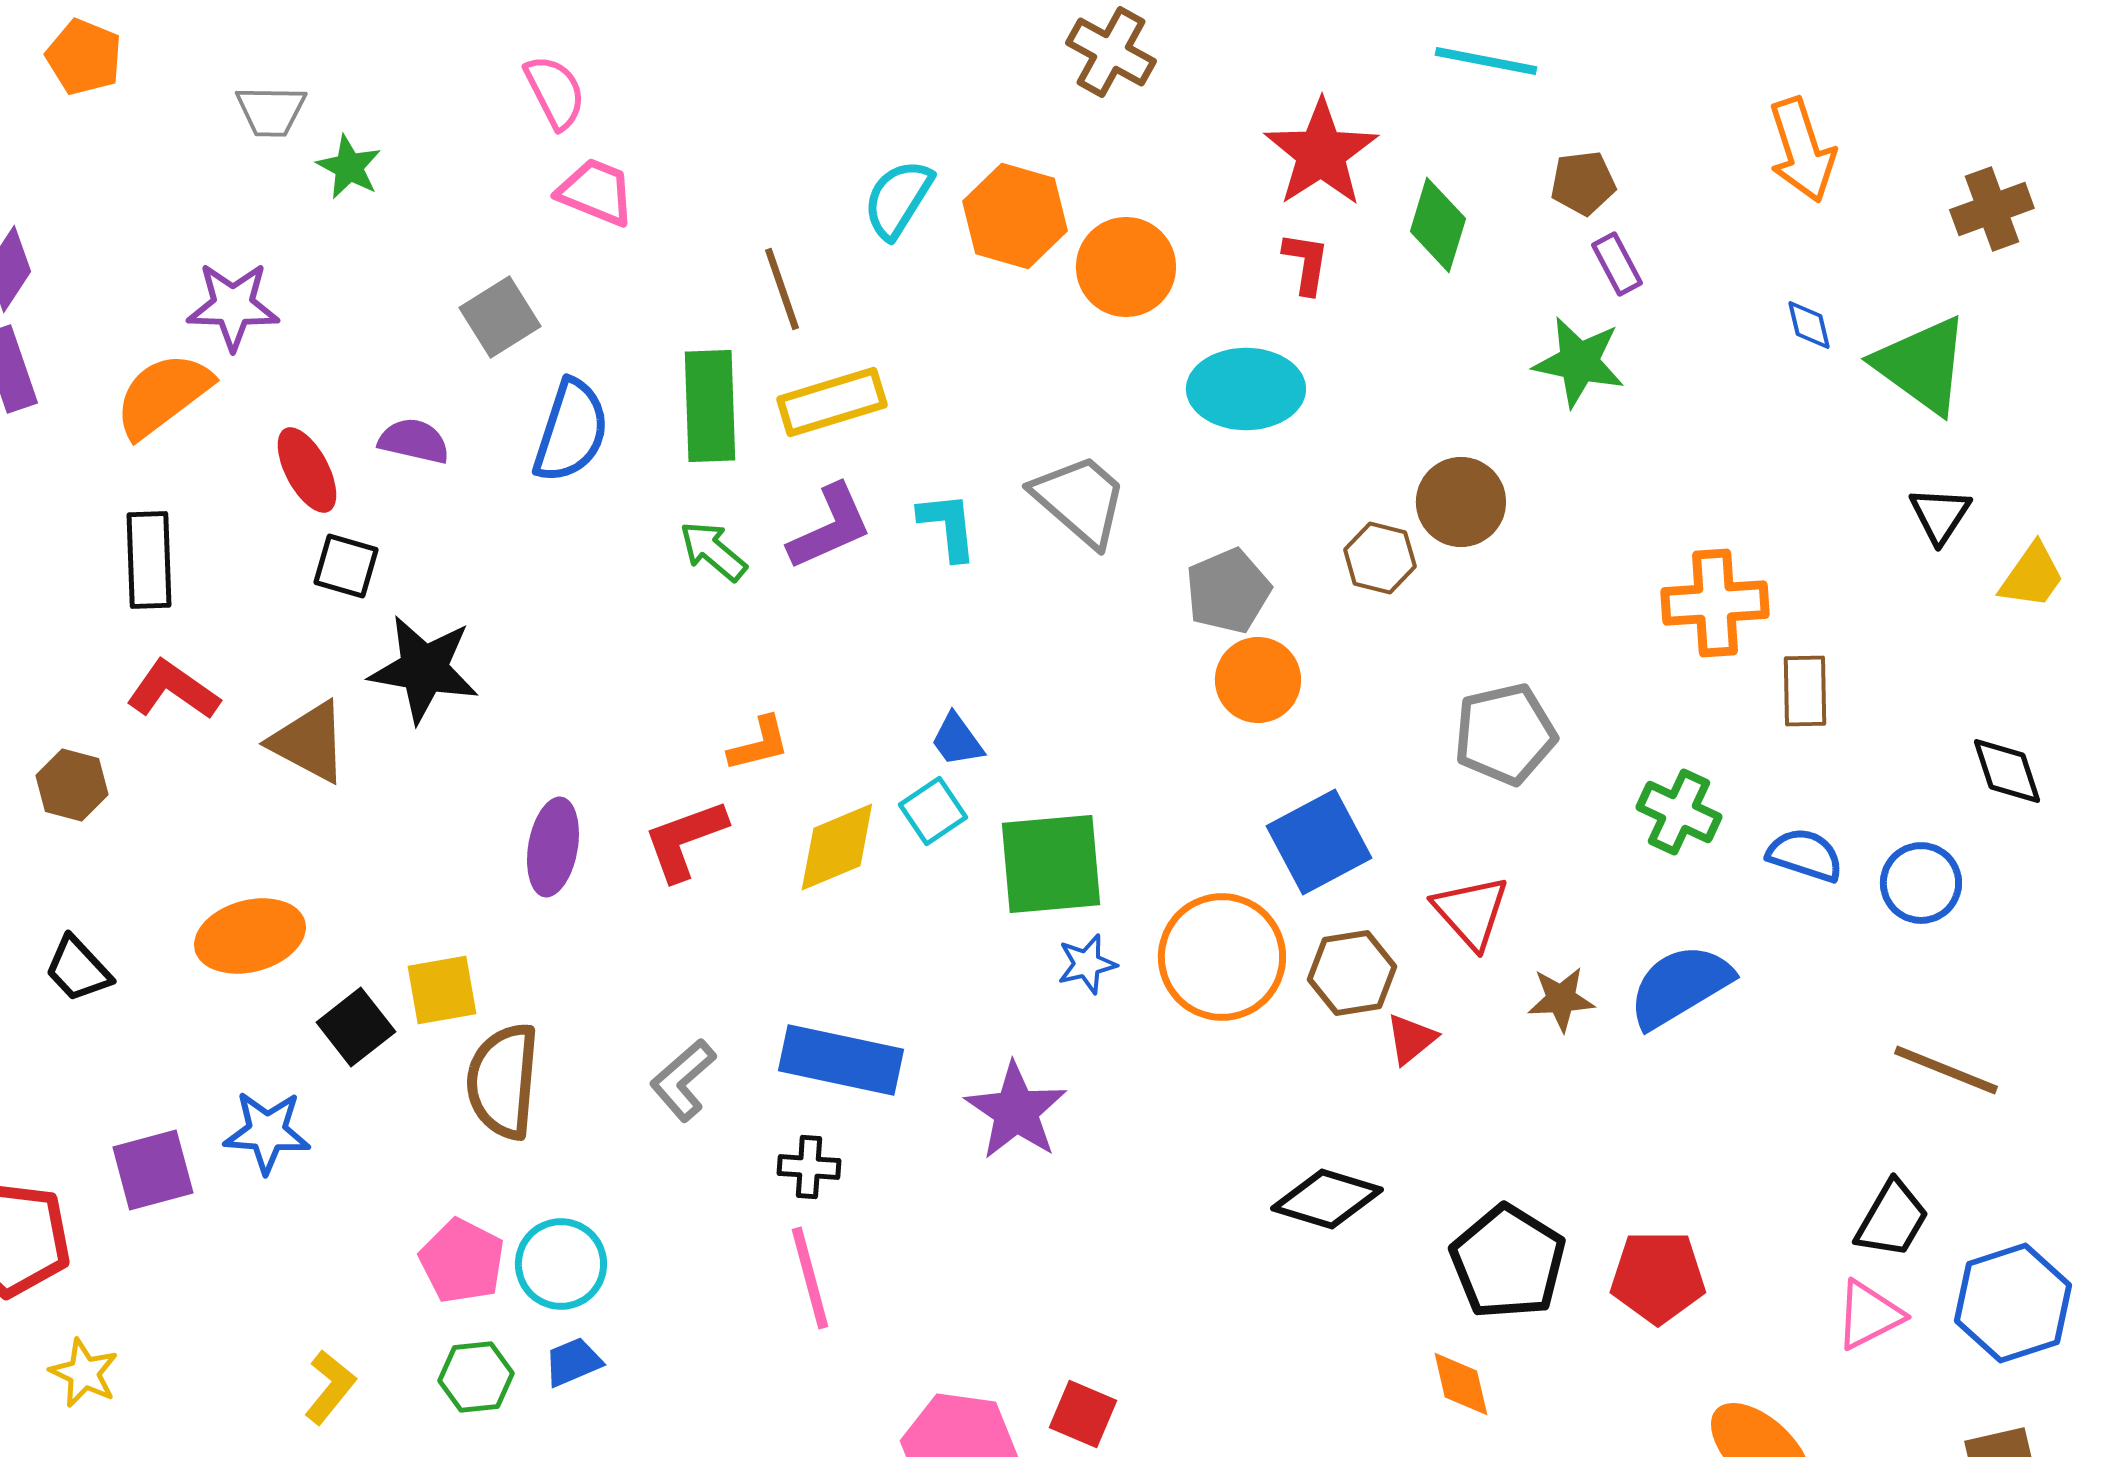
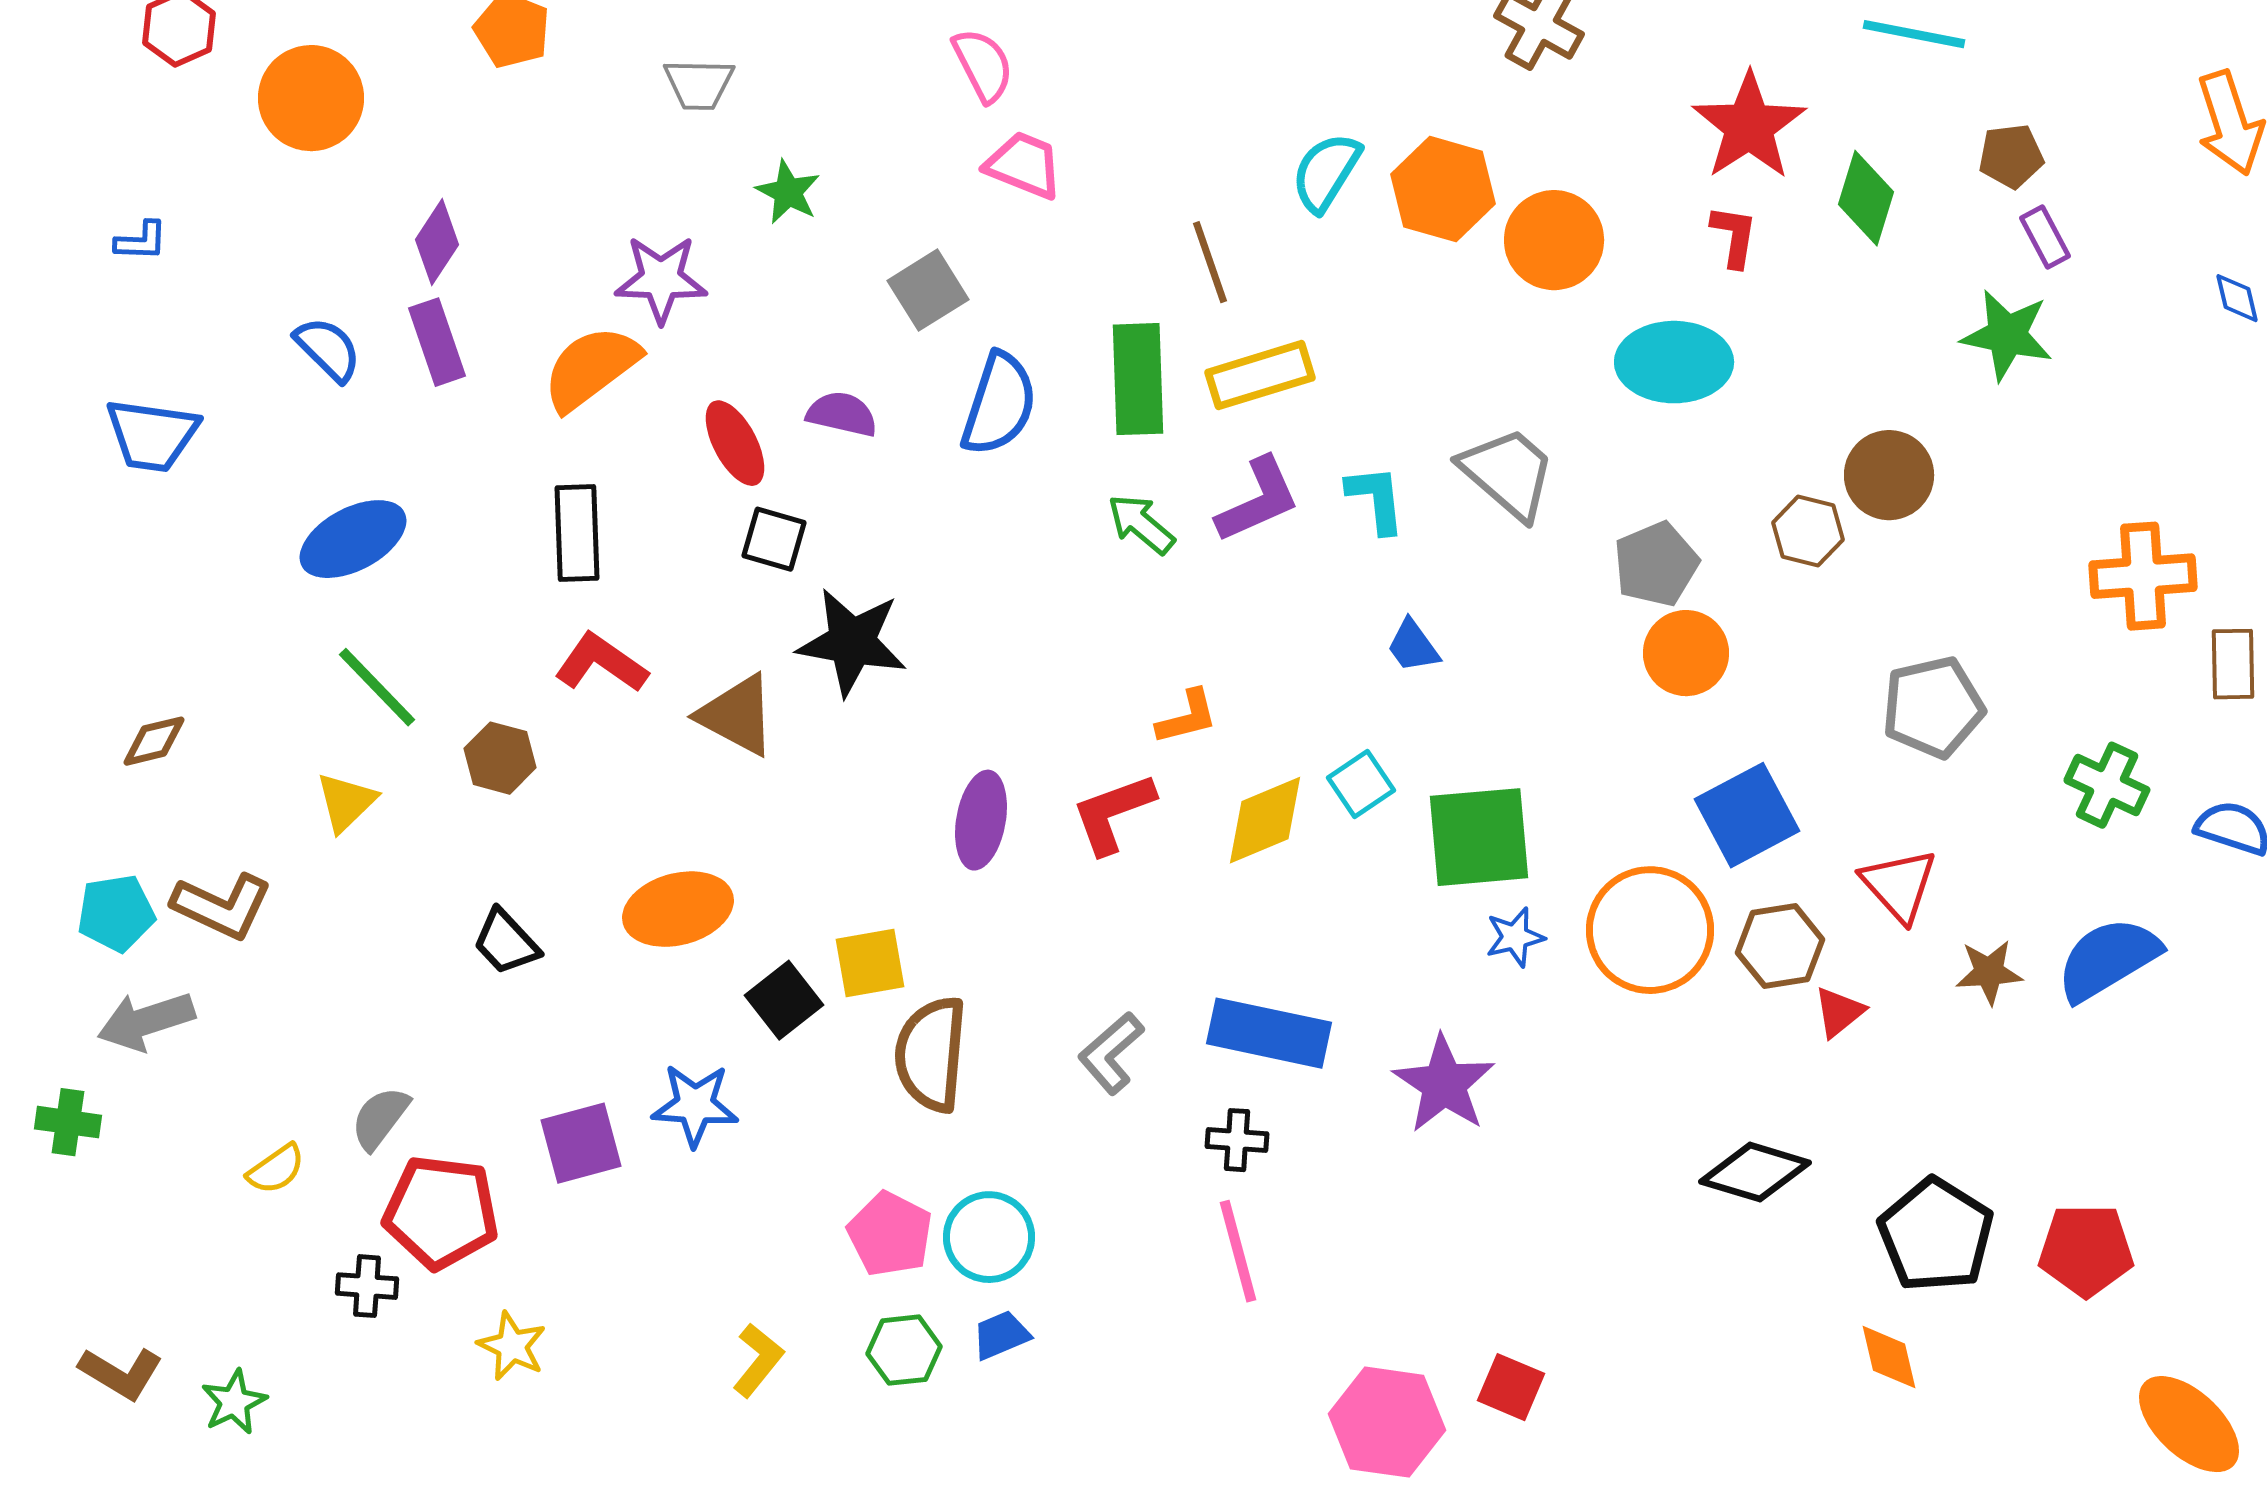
green star: (349, 167) -> (788, 192), moved
blue trapezoid: (957, 740) -> (1413, 646), moved

